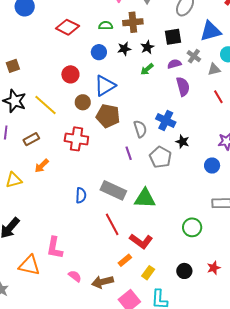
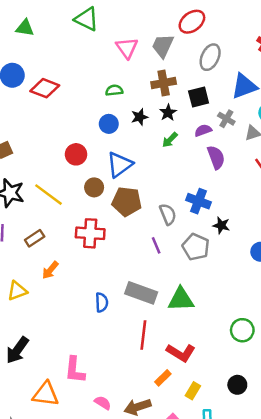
brown cross: (133, 22) -> (164, 83), moved
red diamond: (67, 27) -> (45, 88), moved
red line: (112, 224) -> (143, 335), turned 40

